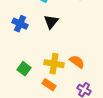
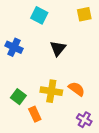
black triangle: (51, 22) -> (58, 48), moved
orange rectangle: (49, 85) -> (35, 114), moved, turned 32

